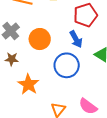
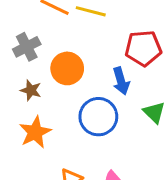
brown star: (12, 59) -> (31, 90), moved

